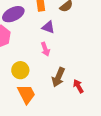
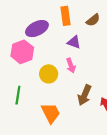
yellow circle: (20, 70) -> (49, 74), moved

